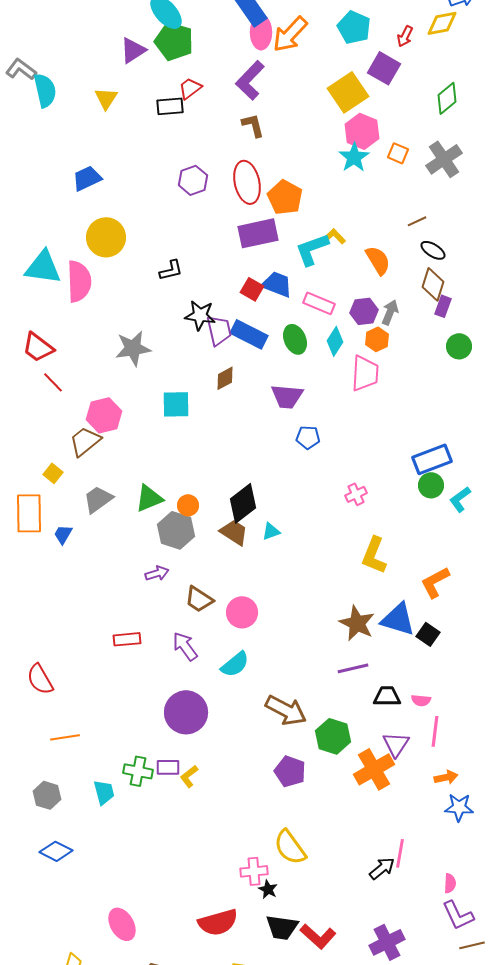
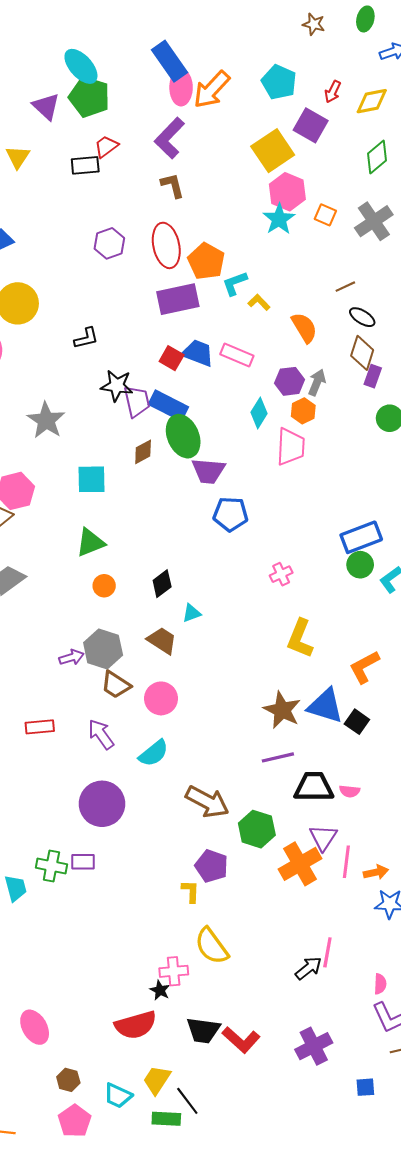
yellow diamond: (442, 23) -> (372, 101), moved
purple triangle: (133, 50) -> (46, 106), turned -44
cyan L-shape: (312, 249) -> (235, 283), moved, size x0.7
pink rectangle: (319, 303) -> (237, 355), moved
green ellipse: (295, 339) -> (183, 436), moved, size x1.4
gray star: (133, 348) -> (46, 420), turned -30
blue pentagon: (308, 437) -> (231, 514), size x1.4
green triangle: (149, 498) -> (90, 543), moved
black diamond: (243, 503) -> (162, 584), size x0.7
gray hexagon: (176, 530) -> (103, 649), moved
brown trapezoid: (234, 532) -> (162, 641), moved
black trapezoid: (387, 696) -> (314, 787), size x1.4
pink line: (435, 731) -> (346, 862), moved
yellow L-shape: (189, 776) -> (191, 891), moved, turned 130
black star: (268, 889) -> (160, 990), moved

